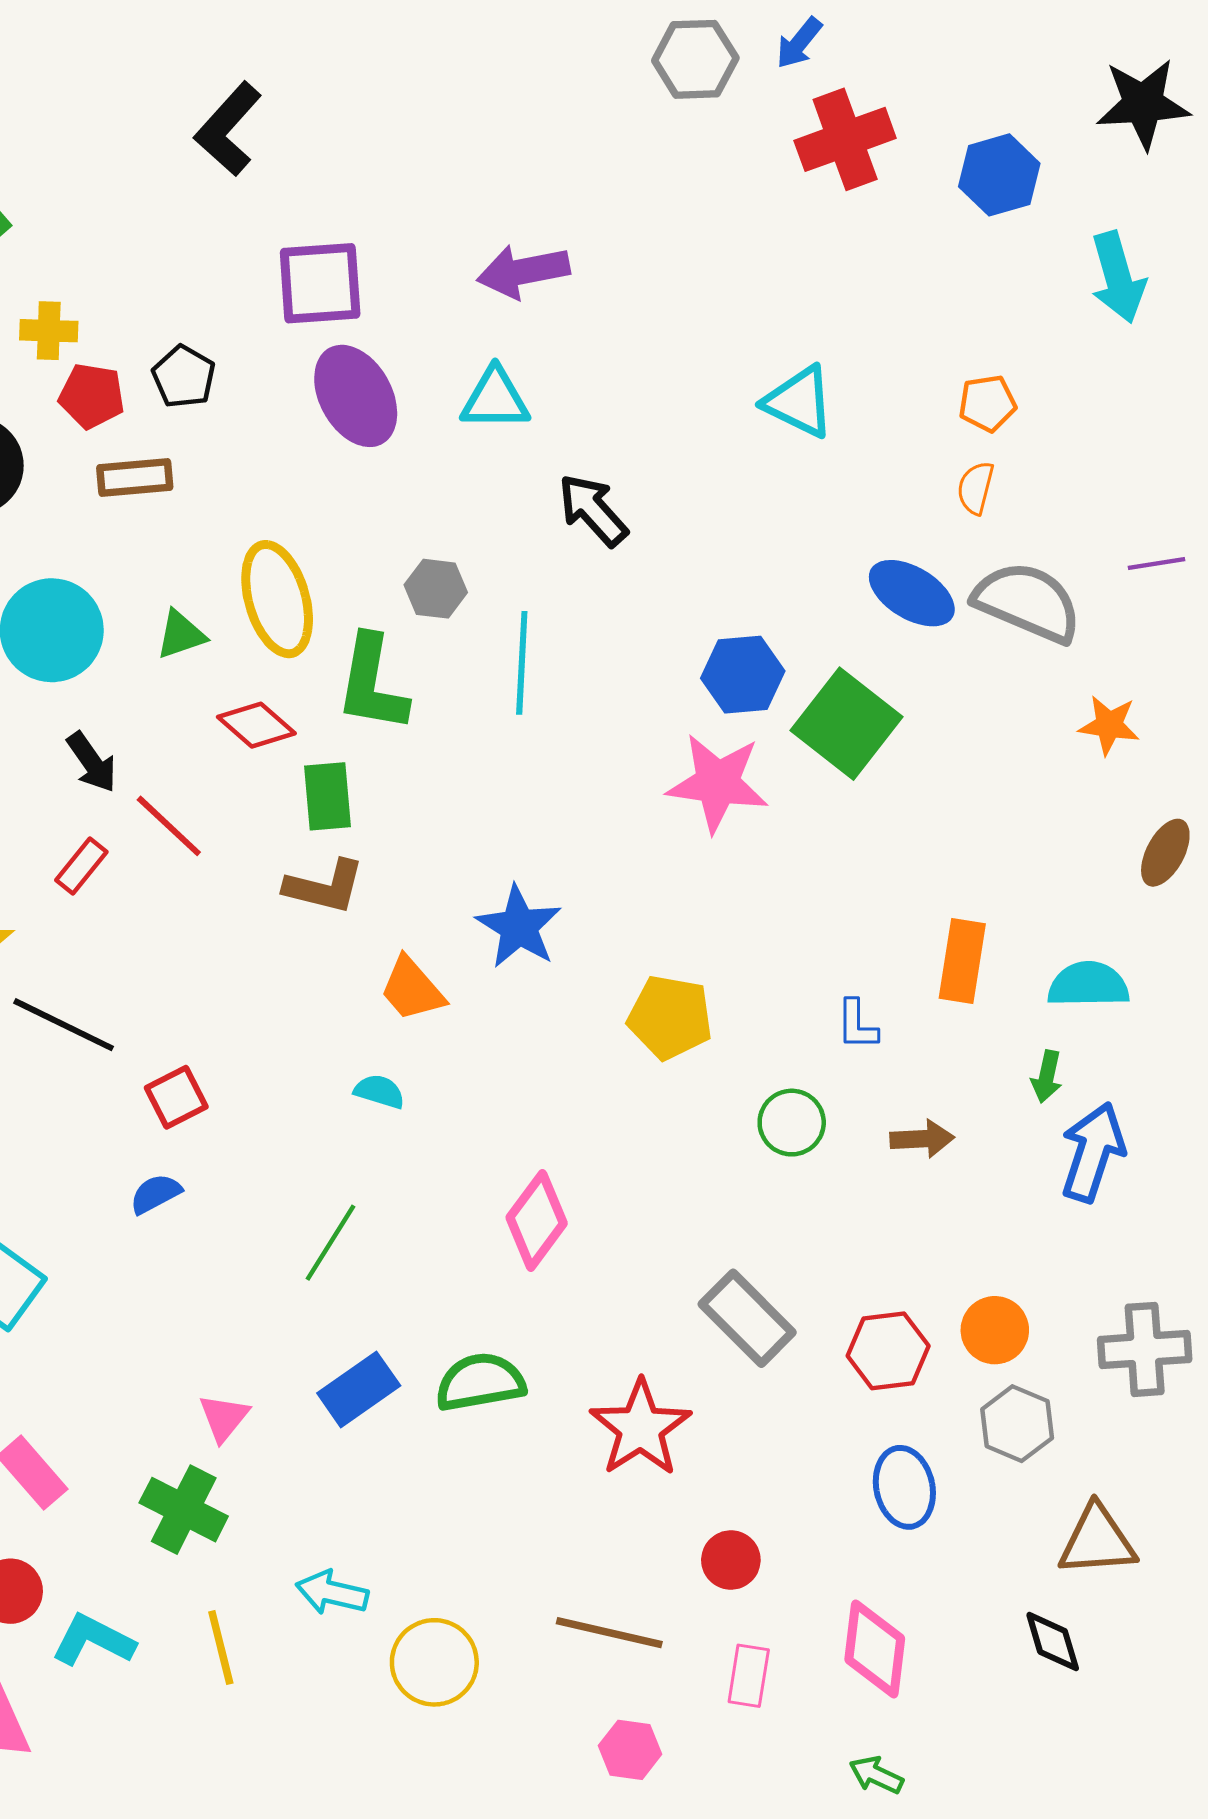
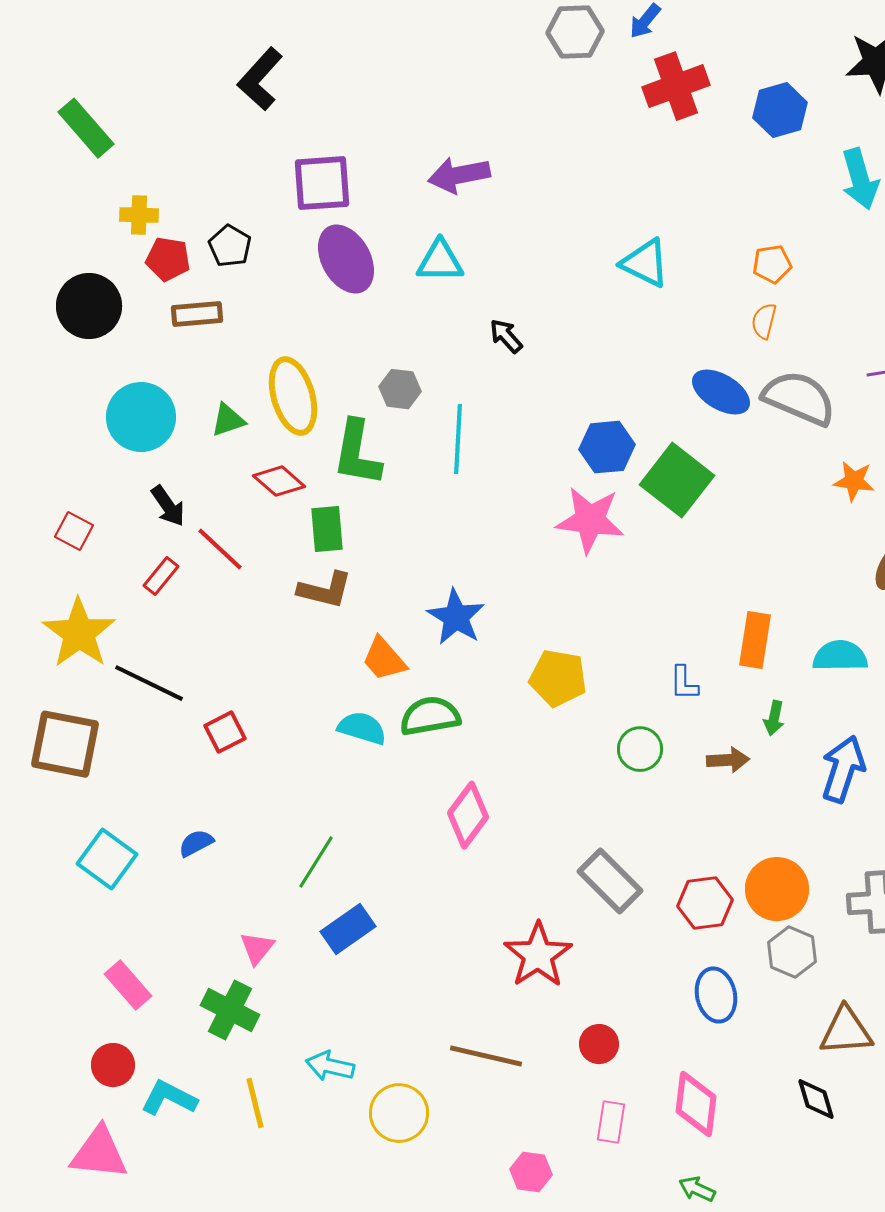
black arrow: (593, 510) -> (506, 336), size x0.7
green arrow: (1047, 1077) -> (774, 718), moved
cyan semicircle: (379, 1091) -> (362, 728), size x1.4
blue semicircle: (156, 1194) -> (196, 843), moved
green line: (330, 1243) -> (316, 862), moved
orange circle: (995, 1330) -> (777, 889), size x1.4
green semicircle: (480, 1382) -> (430, 716), moved
brown line: (609, 1633) -> (486, 1056), moved

